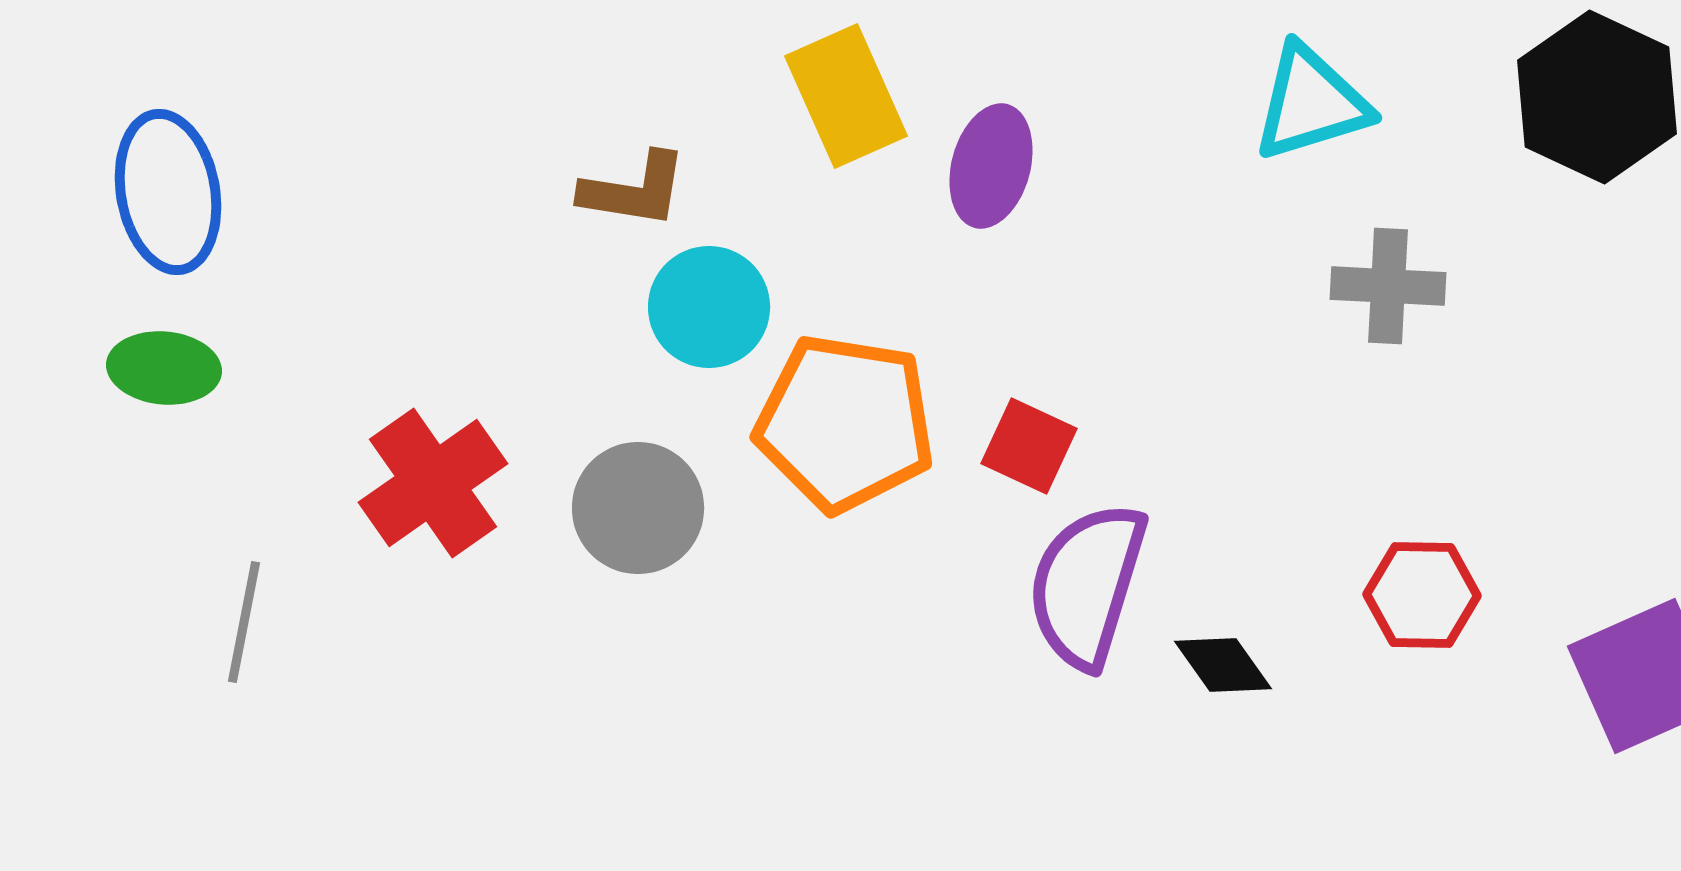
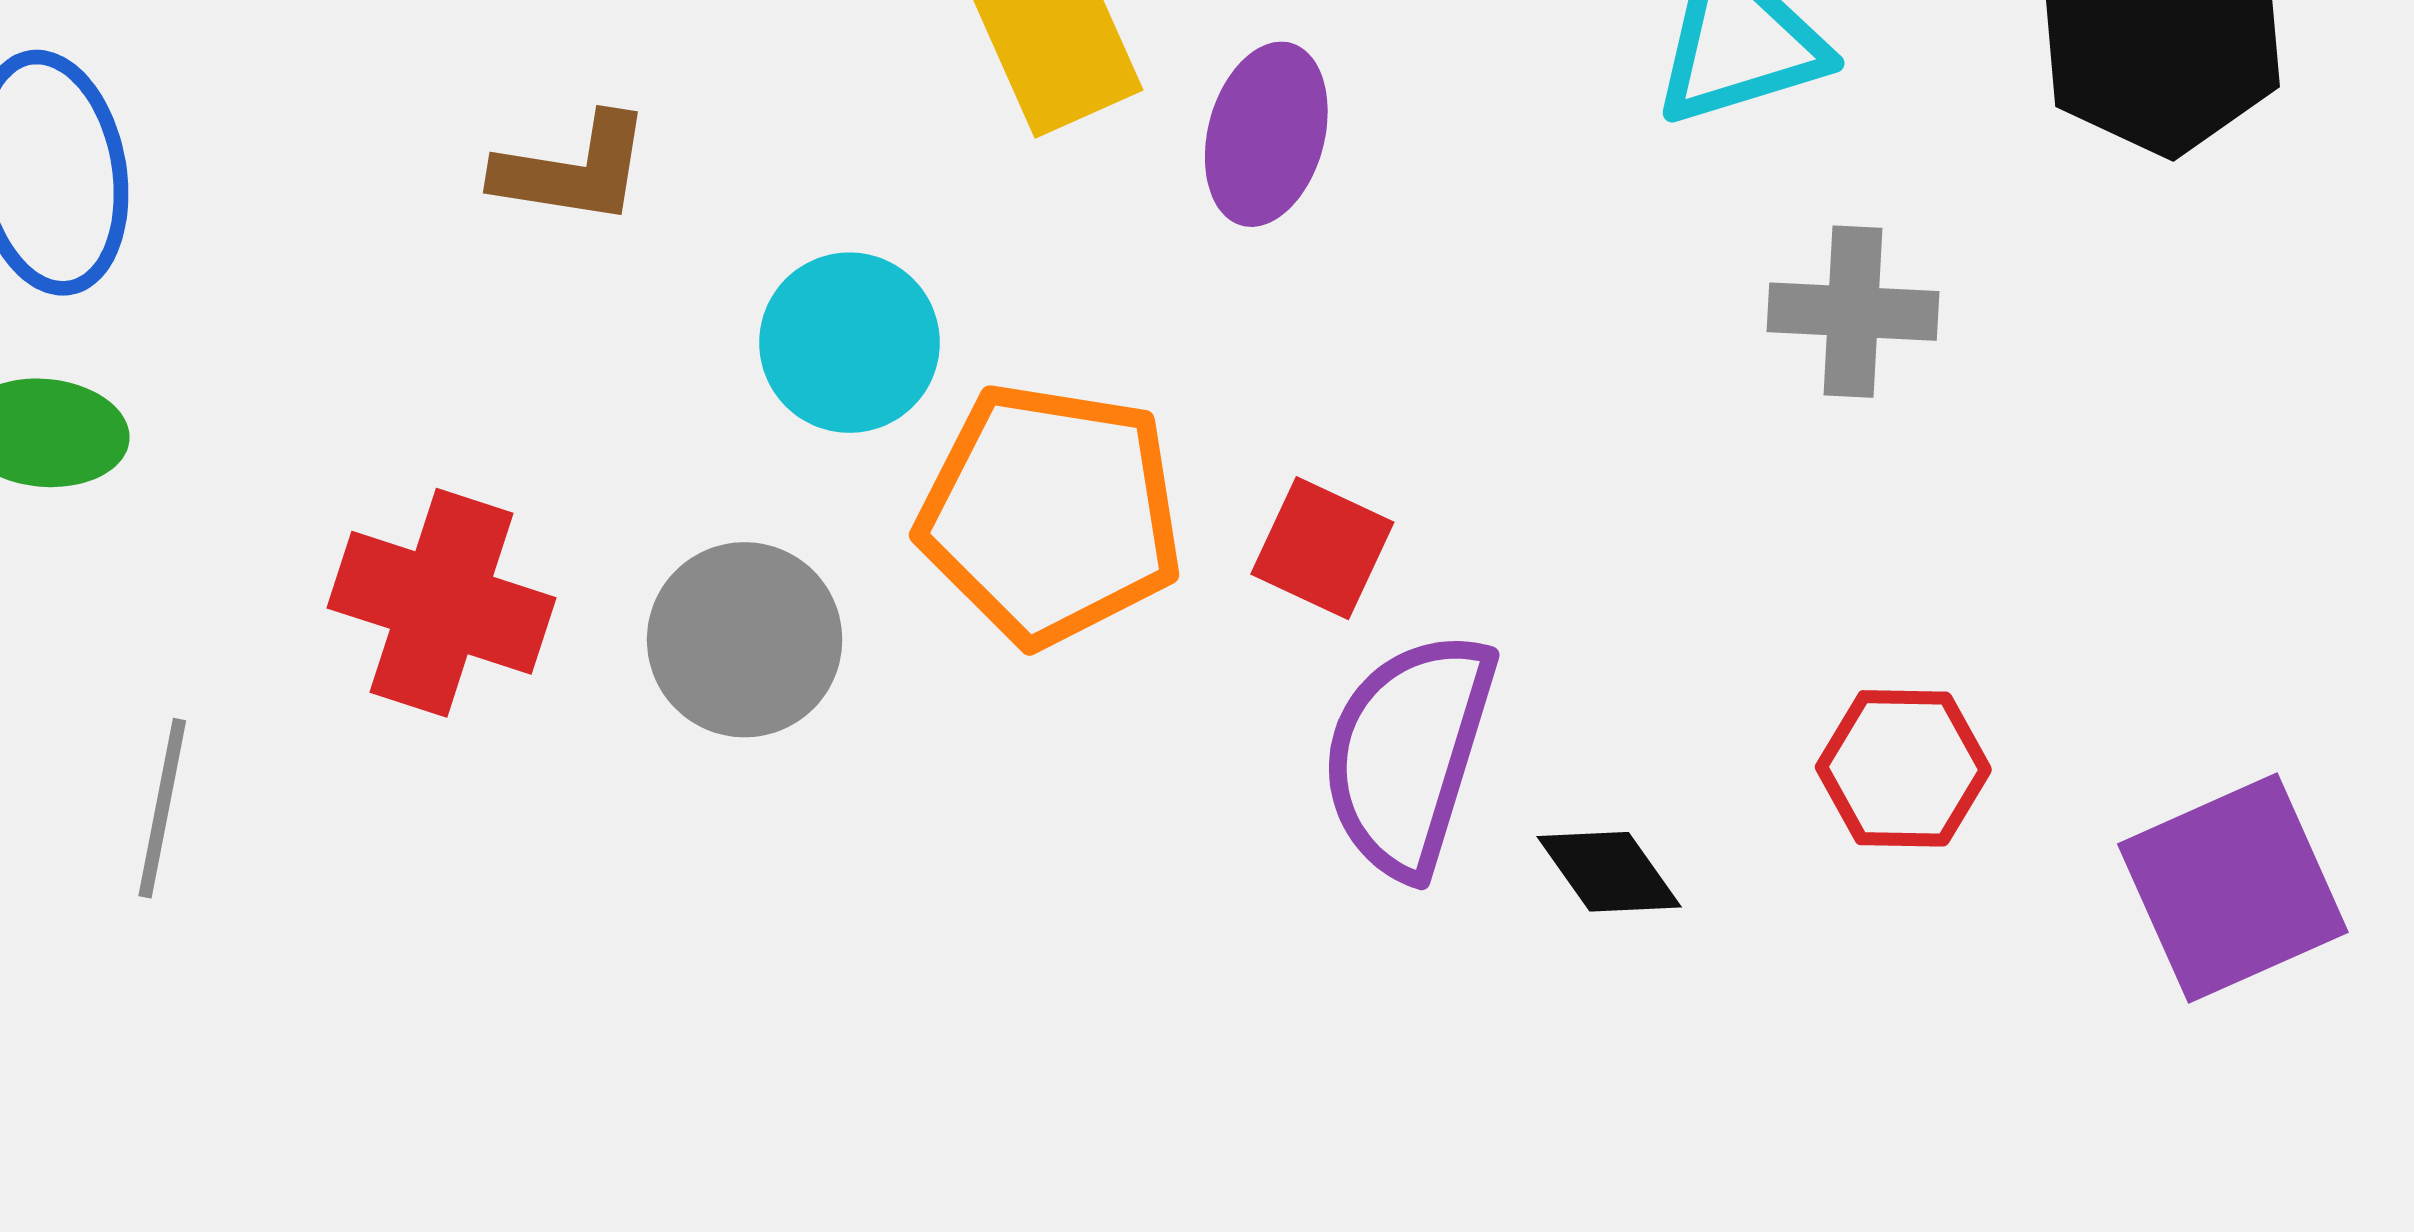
brown L-shape: (634, 190) -> (573, 170), moved
red cross: (433, 483) -> (442, 603), turned -37

